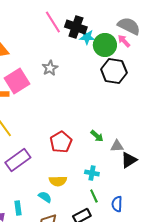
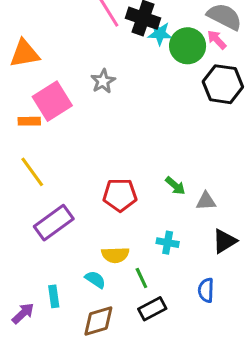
black hexagon: (114, 71) -> (223, 84), moved
red pentagon: (61, 142) -> (120, 195), turned 30
black triangle: (129, 160) -> (224, 241), moved
green line: (94, 196) -> (141, 278), moved

